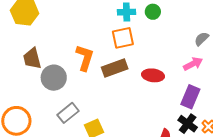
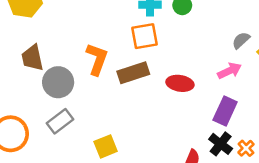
gray rectangle: (68, 113) -> (60, 121), moved

